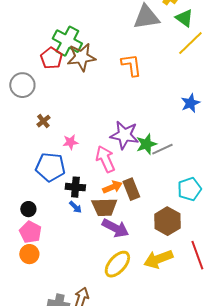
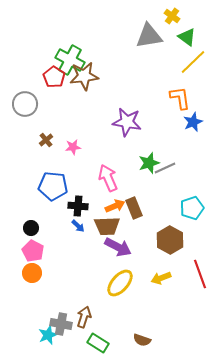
orange L-shape: (131, 65) -> (180, 98), moved
purple star: (124, 135) -> (127, 122), moved
pink star: (70, 142) -> (73, 147), moved
yellow arrow: (158, 259) -> (161, 278), size x0.7

